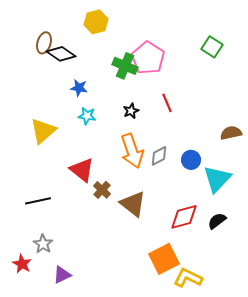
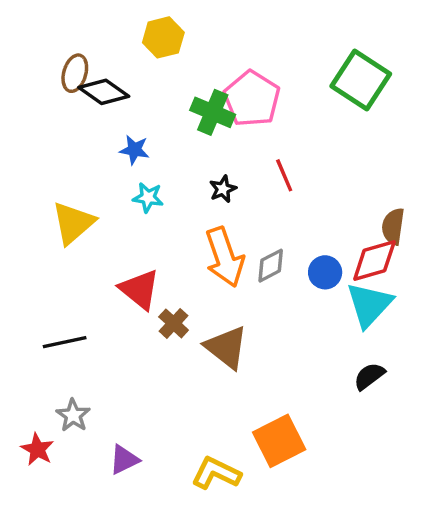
green square: (212, 47) -> (361, 80), size x1.6
brown semicircle: (231, 133) -> (393, 226), turned -70
red diamond: (184, 217) -> (374, 260), moved
purple triangle: (62, 275) -> (124, 460), moved
yellow L-shape: (188, 278) -> (216, 473), moved

